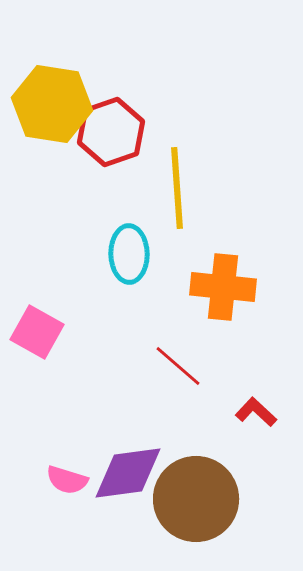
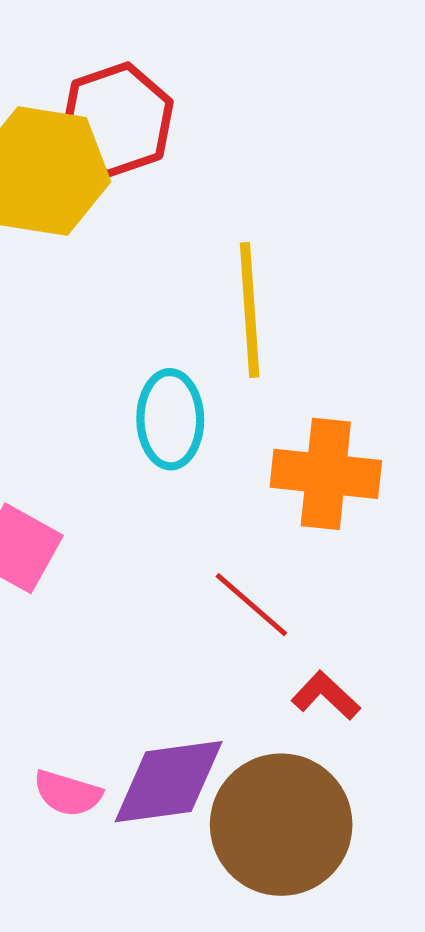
red hexagon: (111, 132) -> (117, 120), moved
red L-shape: (256, 412) -> (326, 696), moved

